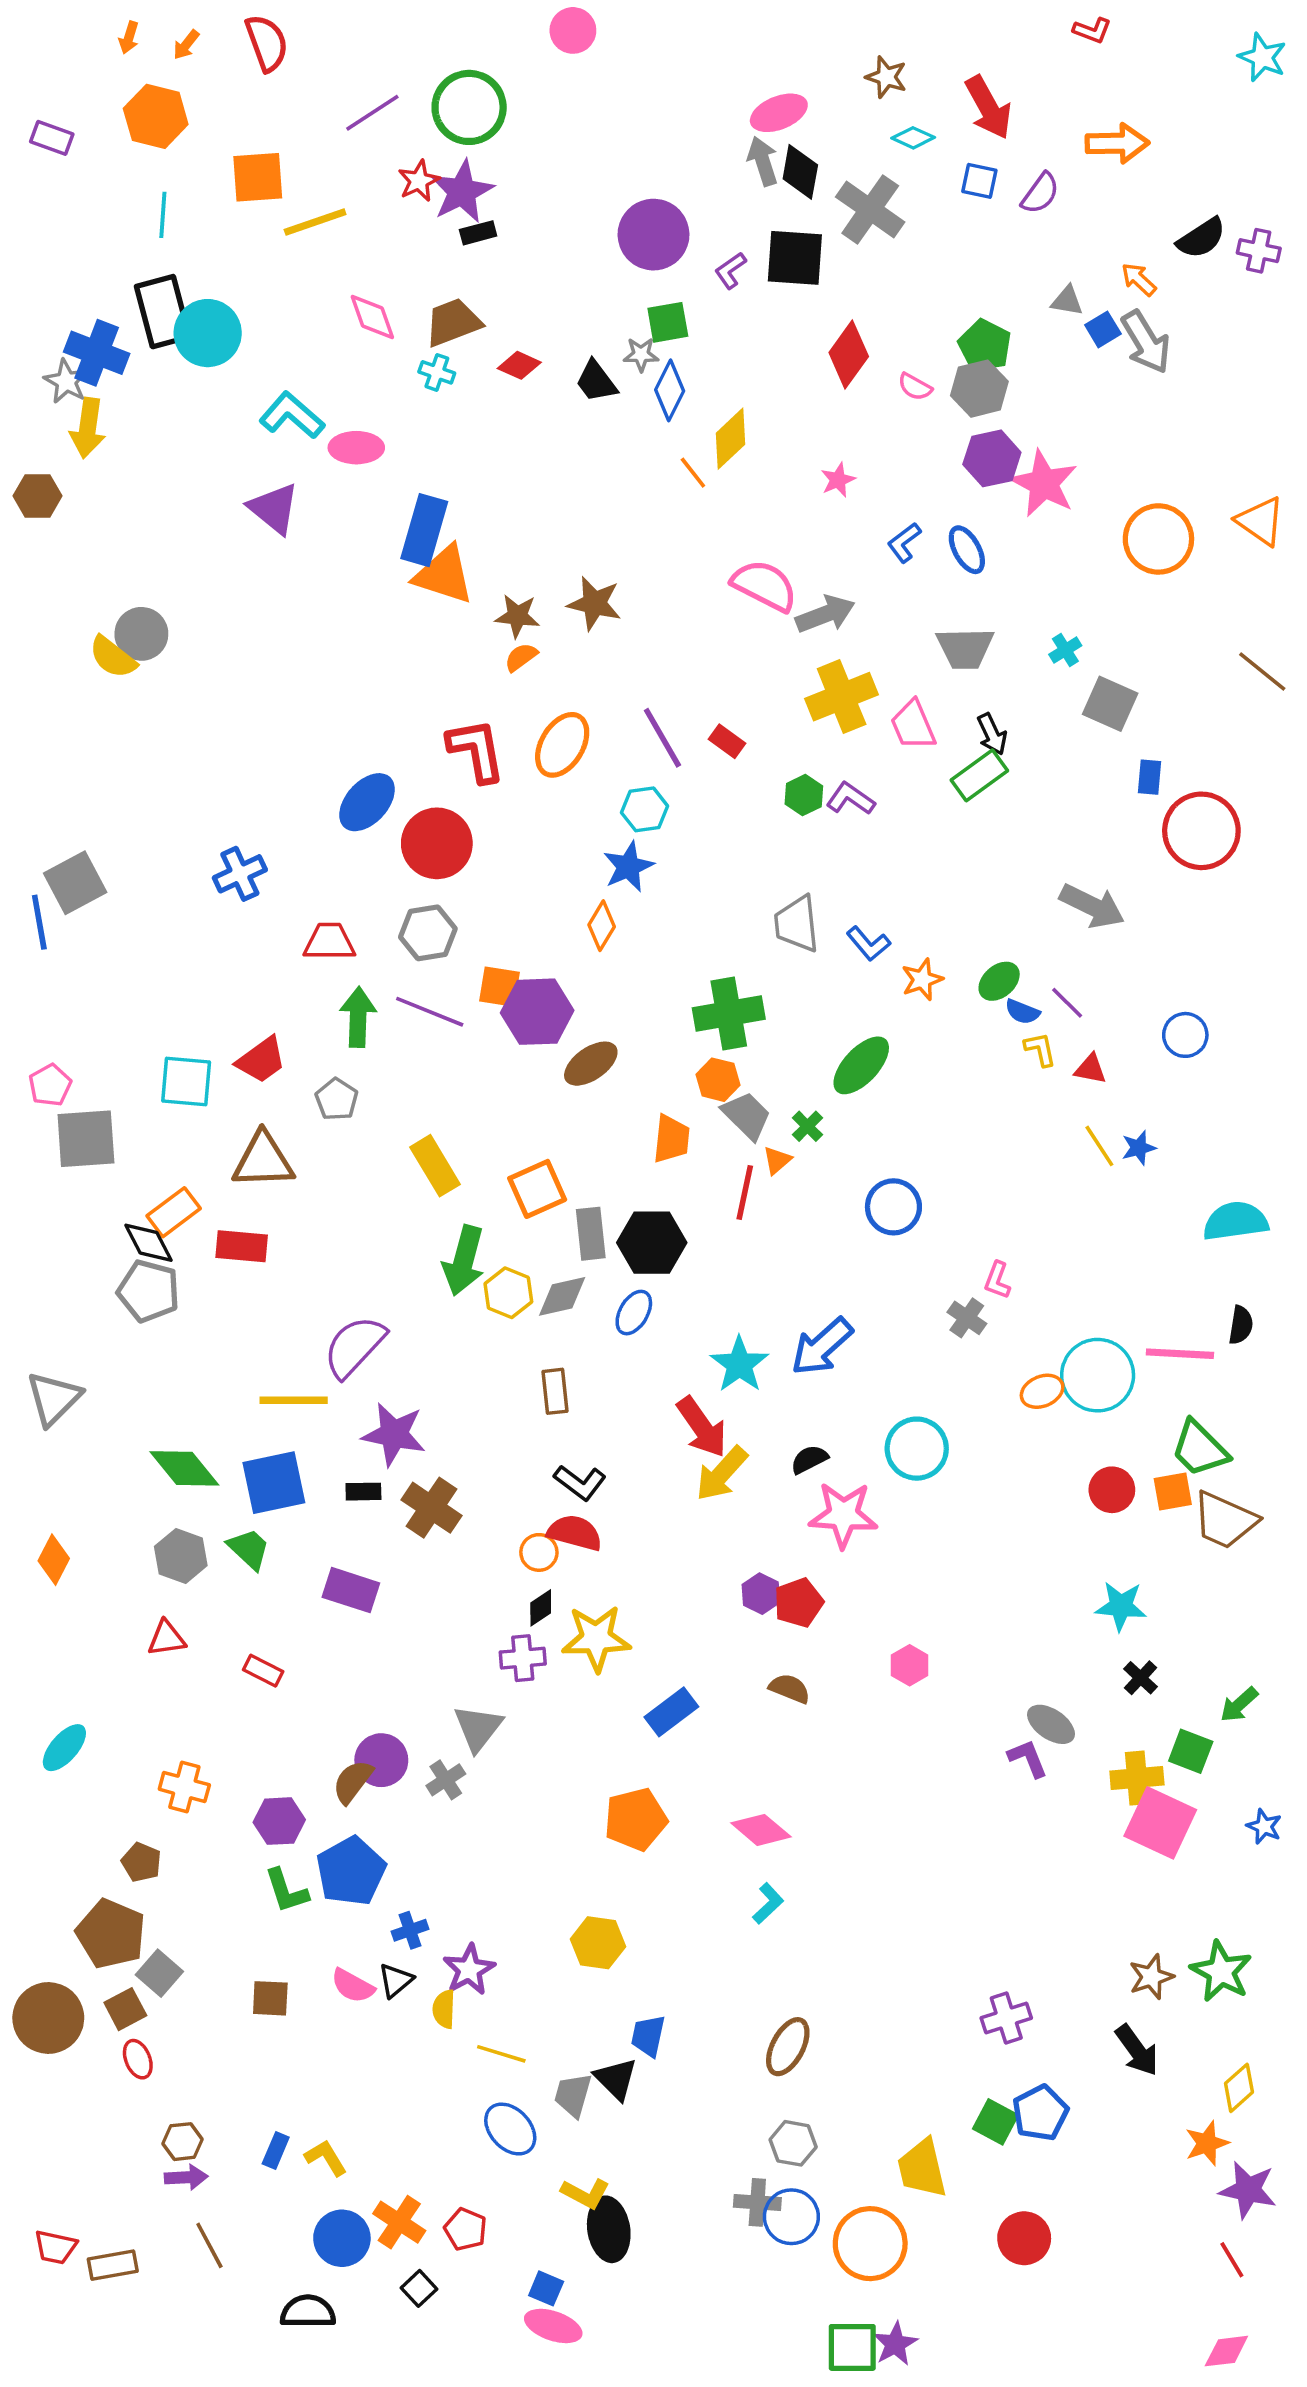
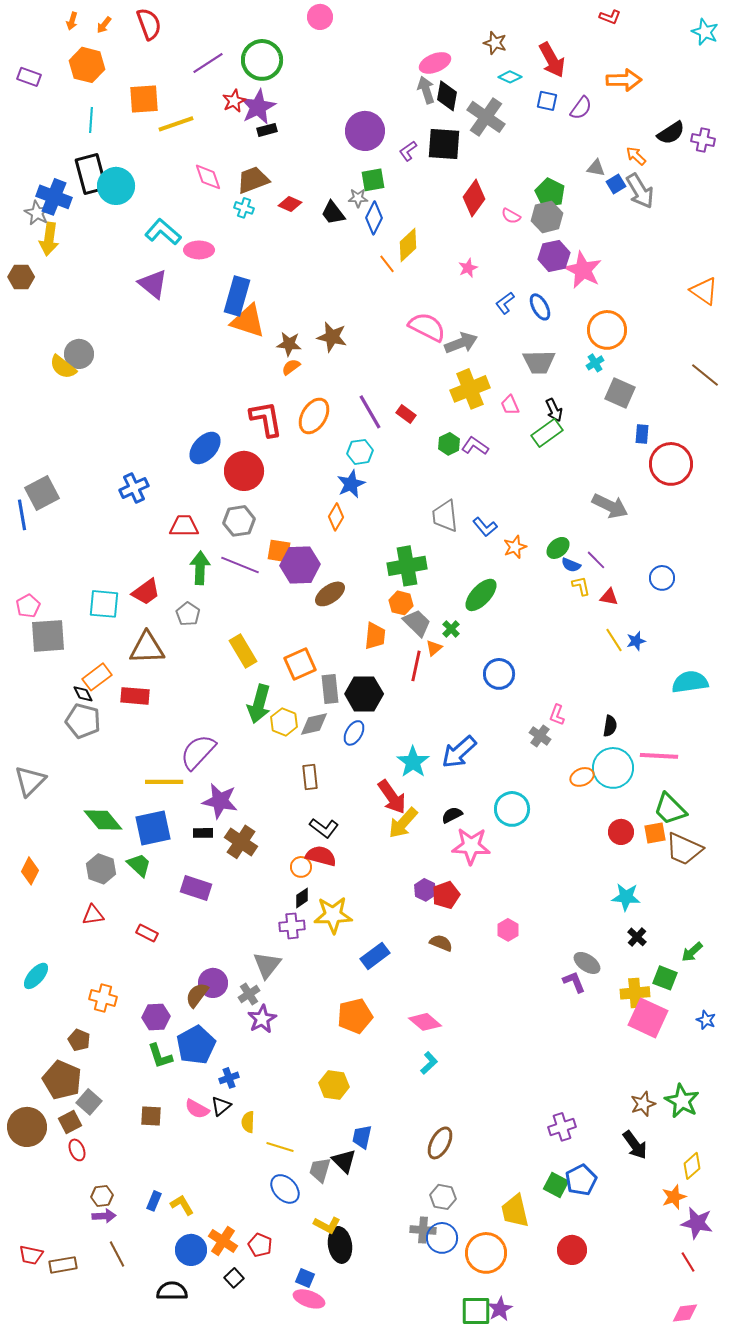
orange circle: (1158, 539) -> (607, 330), moved
pink trapezoid: (913, 725) -> (510, 405), size x0.7
black diamond: (149, 1243) -> (83, 694), size x0.7
black semicircle: (1241, 1325) -> (610, 726), moved
purple star: (469, 1970) -> (262, 1019), moved

